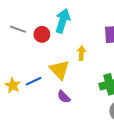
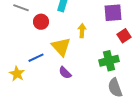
red circle: (42, 34) -> (41, 22), moved
yellow star: (13, 85) -> (17, 74), moved

